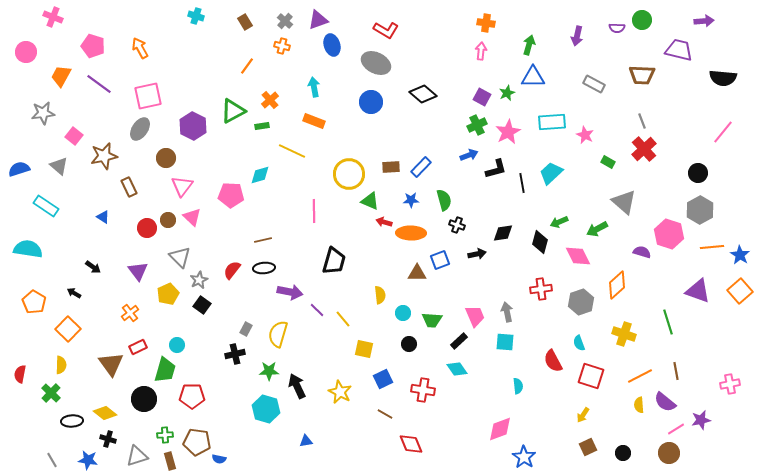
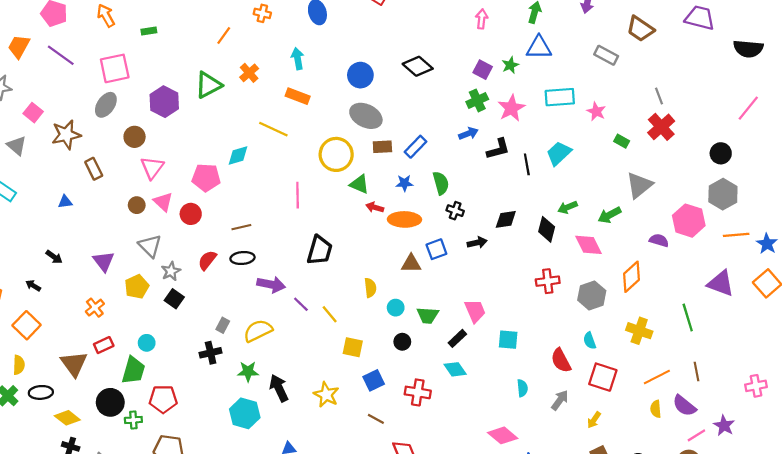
gray ellipse: (376, 63) -> (366, 116), moved
brown trapezoid: (642, 75) -> (640, 29), moved, turned 32
green rectangle: (262, 126) -> (149, 31), moved
gray triangle: (624, 202) -> (639, 185), turned 40
blue triangle: (103, 217) -> (65, 202), turned -40
red circle: (147, 228) -> (191, 214), moved
gray arrow: (507, 312) -> (560, 400), moved, turned 48
yellow semicircle: (278, 334) -> (258, 331), turned 48
purple star: (701, 420) -> (724, 425), turned -30
black ellipse: (72, 421) -> (41, 392), moved
pink diamond: (500, 429) -> (503, 435), turned 60
green cross: (165, 435) -> (133, 420), moved

